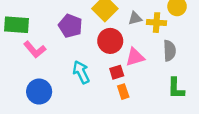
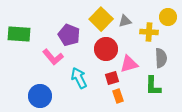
gray triangle: (135, 18) -> (125, 21), moved
pink L-shape: (35, 50) -> (53, 57), moved
green L-shape: (176, 88) -> (153, 86), moved

